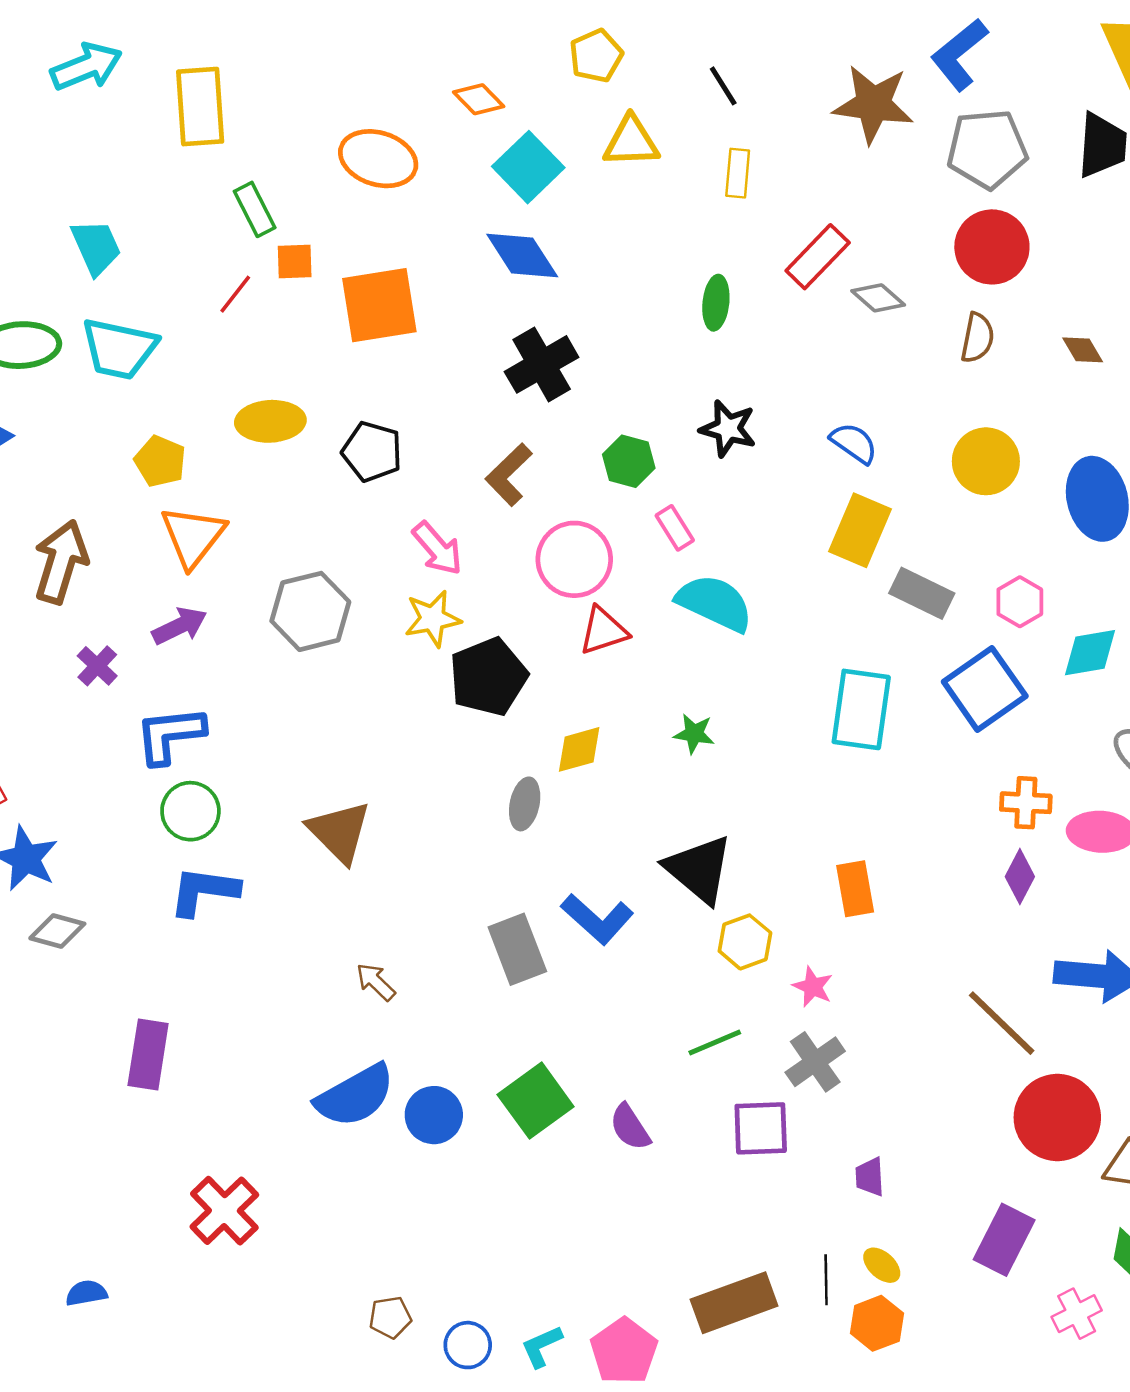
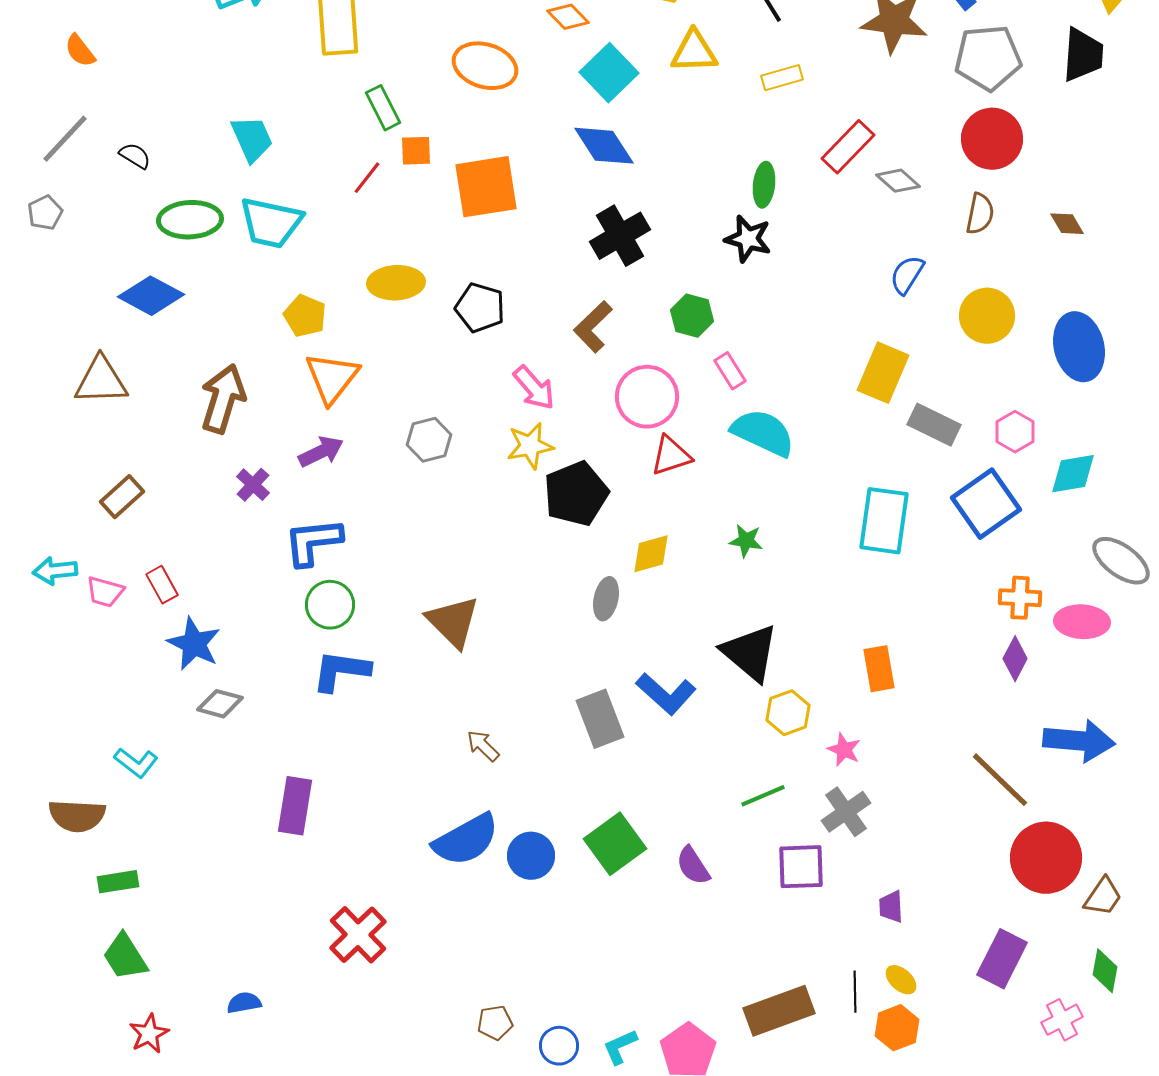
yellow rectangle: (738, 173) -> (782, 78), turned 69
black star: (728, 429) -> (748, 239), moved
blue semicircle: (854, 443) -> (907, 275), moved, turned -93
gray hexagon: (310, 611) -> (429, 440), size x0.7

